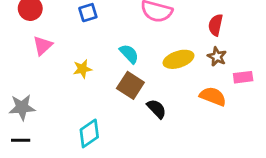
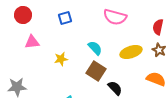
pink triangle: (43, 46) -> (32, 42), turned 35

